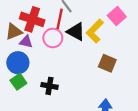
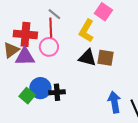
black triangle: (76, 32) -> (87, 58), moved
purple triangle: (26, 42) -> (25, 57), size x1.5
blue circle: (18, 63) -> (40, 88), moved

